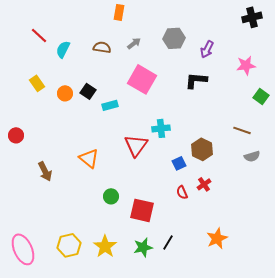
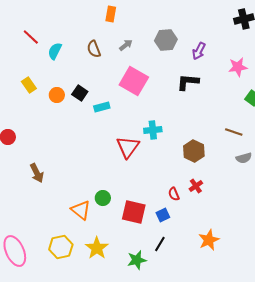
brown semicircle: (102, 47) -> (94, 49), turned -120
orange triangle: (89, 158) -> (81, 210), moved
blue square: (179, 163) -> (163, 215), moved
green star: (143, 247) -> (137, 260), moved

